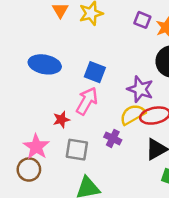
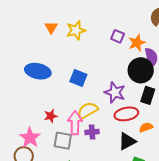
pink arrow: (87, 101) -> (75, 123), moved, turned -30
yellow semicircle: (133, 114) -> (88, 110), moved
purple cross: (113, 138) -> (92, 132), turned -32

